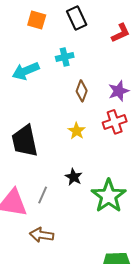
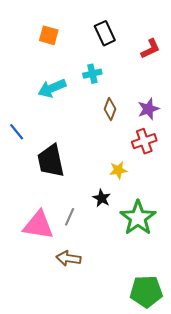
orange square: (37, 20) -> (49, 35), moved
yellow star: (77, 131) -> (118, 170), moved, turned 30

